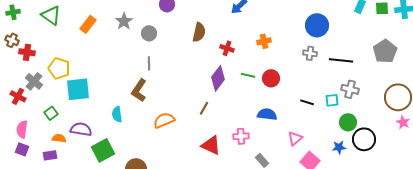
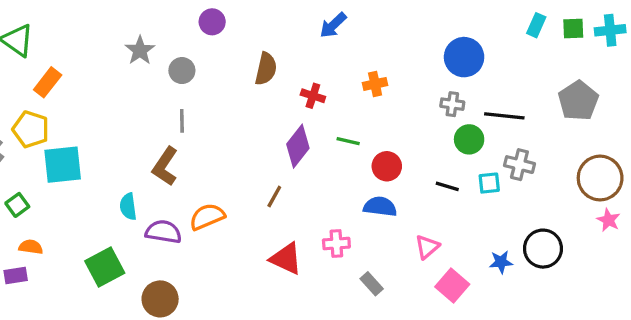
orange rectangle: (88, 24) -> (48, 82), moved
red circle: (271, 78) -> (387, 166), moved
green circle: (348, 122) -> (469, 139), moved
purple semicircle: (81, 129) -> (163, 232), moved

